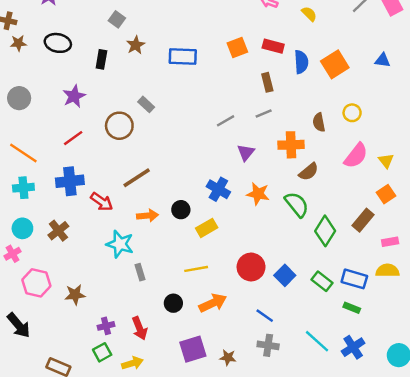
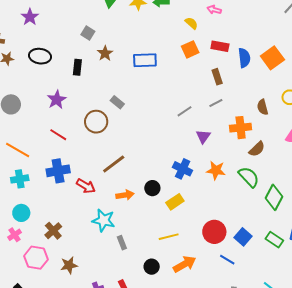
yellow semicircle: (309, 14) -> (191, 23), moved
red line: (73, 138) -> (58, 135), turned 72
brown cross: (58, 231) -> (53, 231), moved
blue line: (265, 316) -> (227, 260), moved

